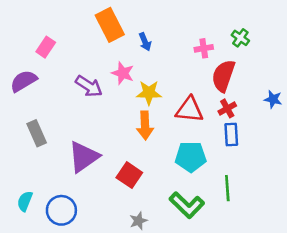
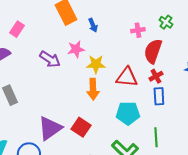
pink star: (123, 73) -> (76, 49), turned -30
purple triangle: (84, 157) -> (50, 128), moved

